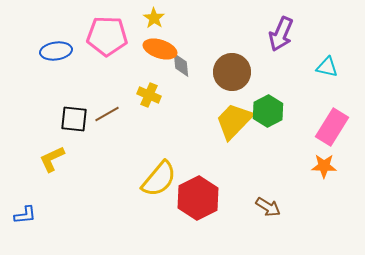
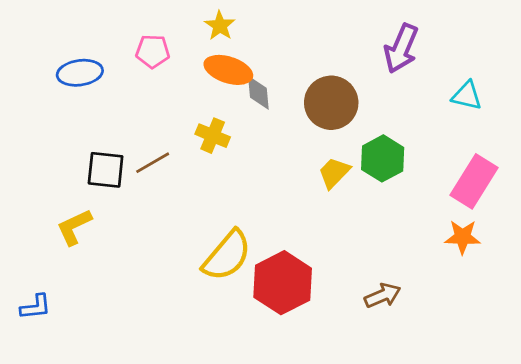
pink pentagon: (107, 36) -> (153, 51), size x0.6
yellow trapezoid: (234, 121) -> (334, 173), size x0.6
brown arrow: (268, 207) -> (383, 296), turned -55

